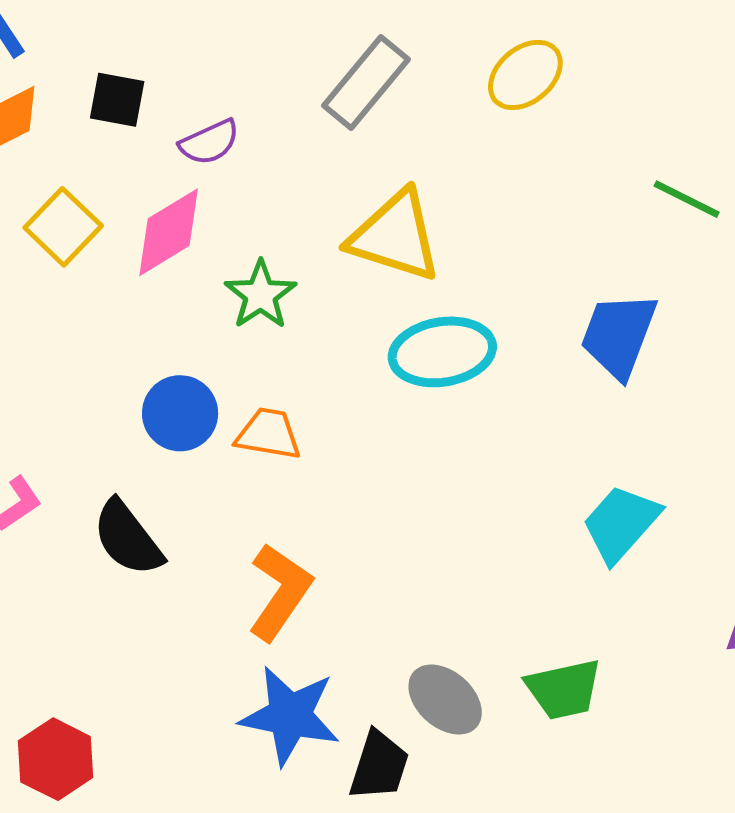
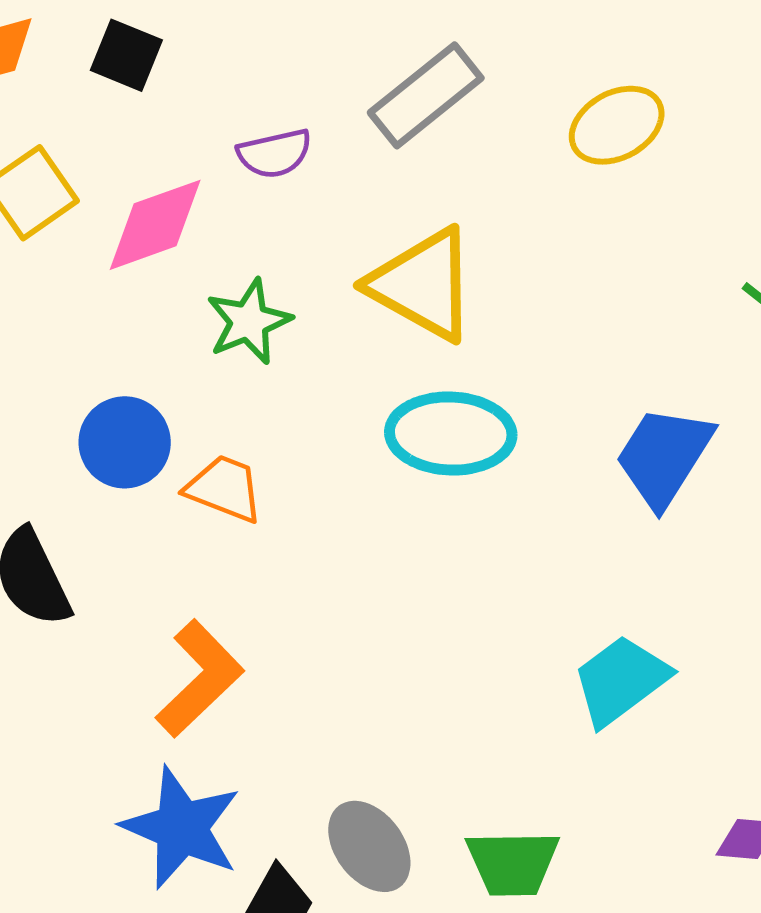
purple semicircle: (209, 142) -> (275, 153), moved

